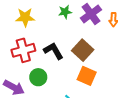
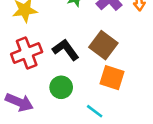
green circle: (38, 77) -> (61, 87), moved

